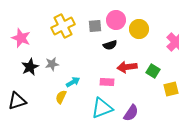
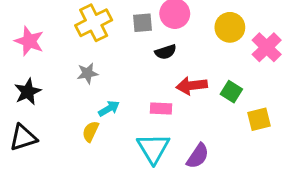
yellow circle: (139, 29) -> (230, 27), moved
gray star: (52, 64) -> (87, 73), moved
black star: (30, 67) -> (28, 92), moved
cyan triangle: (102, 108) -> (153, 148), turned -40

